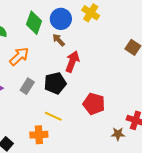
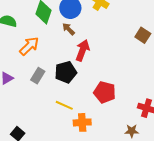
brown star: (118, 134) -> (132, 131), moved
orange cross: (39, 135) -> (82, 122), moved

